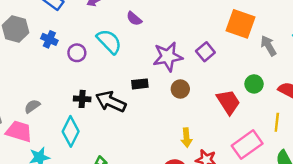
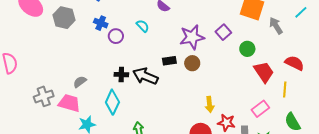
blue cross: (49, 39) -> (101, 23), moved
cyan semicircle: (109, 41) -> (143, 26), size x0.6
green circle: (254, 84) -> (247, 49), moved
brown circle: (180, 89) -> (192, 63), moved
red trapezoid: (228, 102) -> (264, 72), moved
pink rectangle: (247, 145) -> (260, 109), size x0.7

